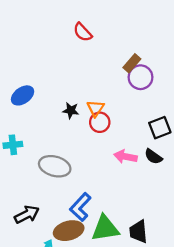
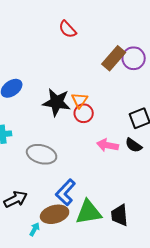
brown rectangle: (132, 63) -> (114, 58), size x1.4
purple circle: (140, 77) -> (134, 58), moved
black star: (71, 110) -> (57, 102), size x1.8

